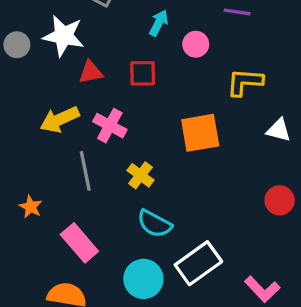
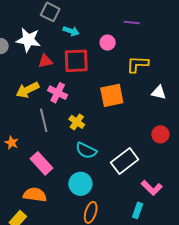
cyan arrow: (159, 23) -> (71, 31), moved, turned 84
red square: (143, 73) -> (76, 61), size x1.5
white rectangle: (198, 263) -> (125, 161), moved

